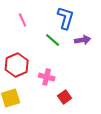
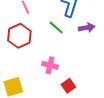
red hexagon: (17, 65) -> (19, 36), moved

